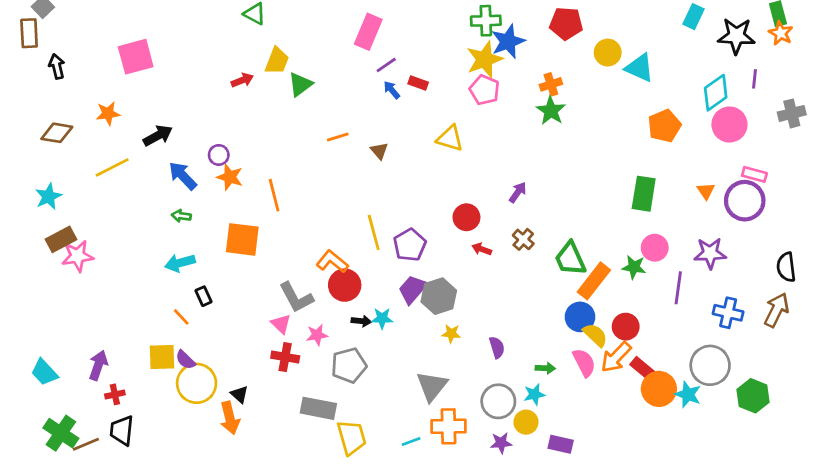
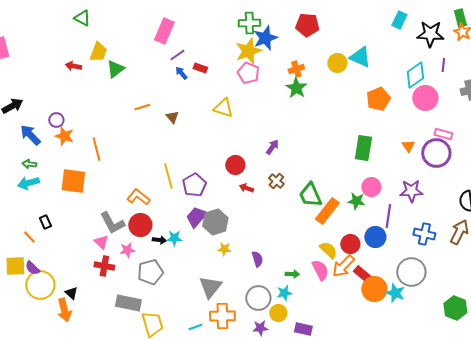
yellow circle: (608, 53) -> (337, 63), moved
red arrow: (242, 80) -> (73, 66), turned -147
cyan arrow: (180, 263) -> (28, 183), moved
red circle: (345, 285) -> (140, 225), moved
blue circle: (580, 317) -> (375, 237), moved
green hexagon: (753, 396) -> (455, 308), moved

